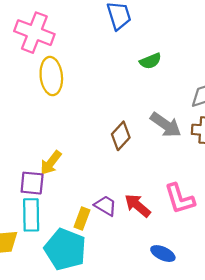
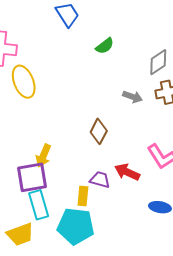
gray arrow: (166, 125) -> (133, 97), size x0.7
brown diamond: (121, 136) -> (99, 131), moved
purple square: (32, 183) -> (32, 177), size x1.4

